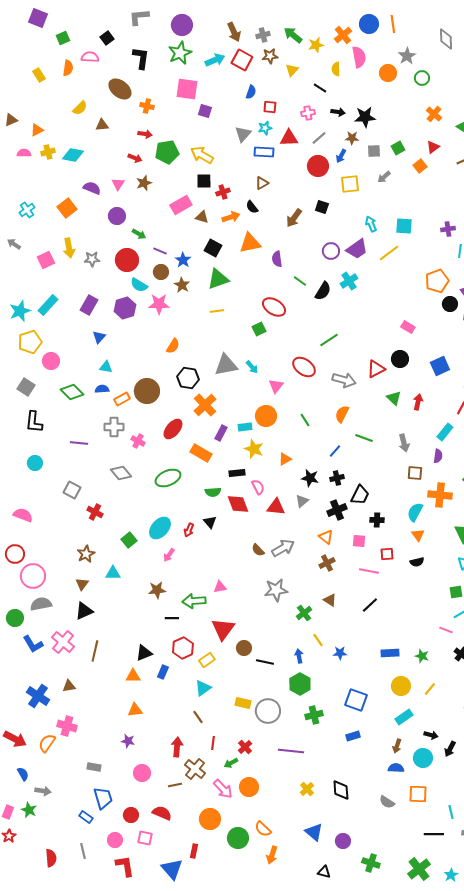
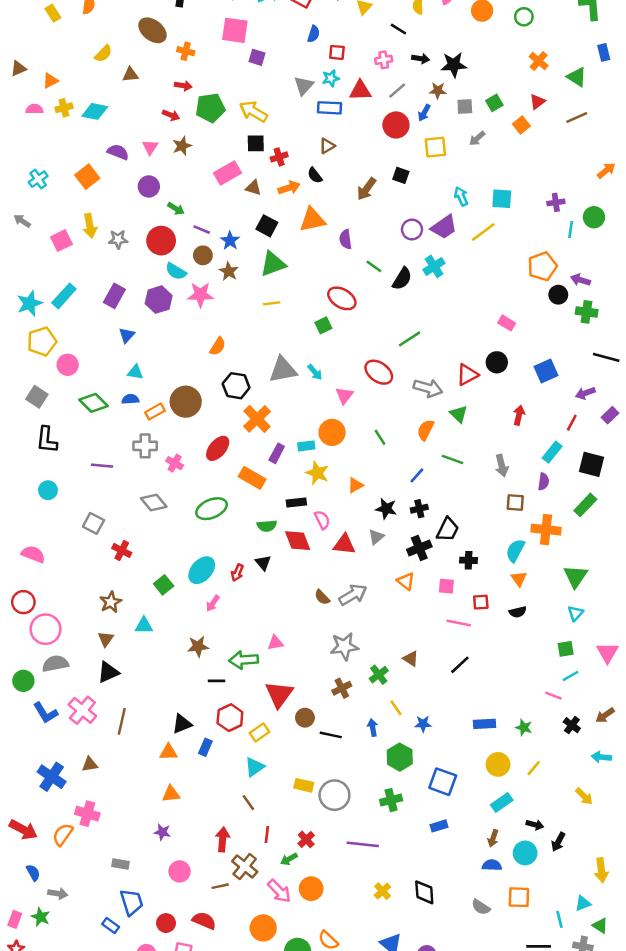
green triangle: (394, 398) -> (459, 414), moved
brown cross: (327, 563) -> (342, 688), moved
green hexagon: (300, 684) -> (400, 757), moved

